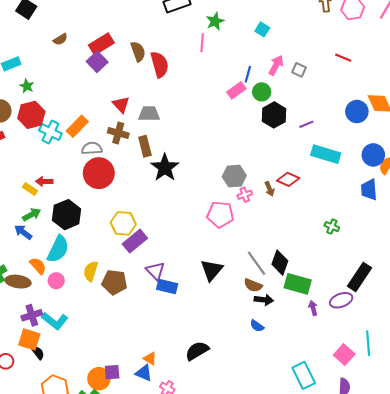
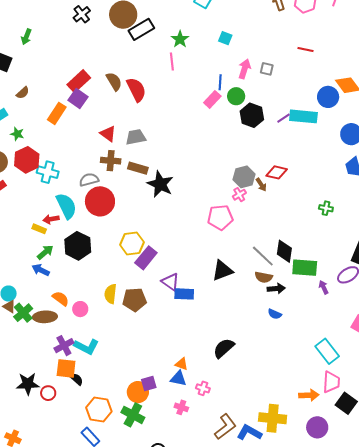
brown semicircle: (60, 39) -> (23, 93), moved
orange rectangle: (77, 126) -> (57, 113), moved
brown rectangle: (145, 146) -> (138, 168), turned -48
cyan rectangle: (326, 154) -> (303, 116), moved
gray hexagon: (234, 176) -> (244, 177), moved
cyan semicircle: (58, 249) -> (66, 206), moved, turned -40
black triangle: (212, 270) -> (222, 271), turned 40

